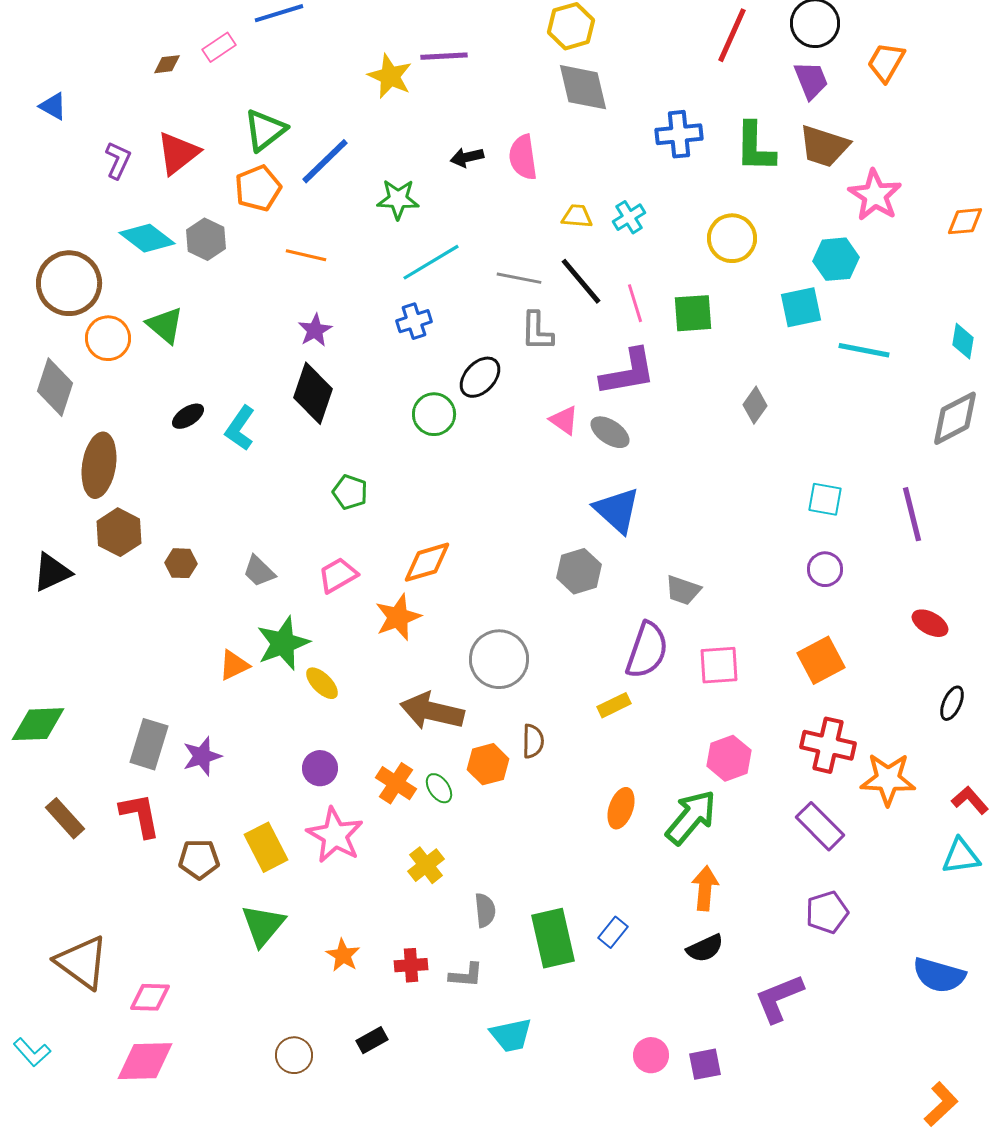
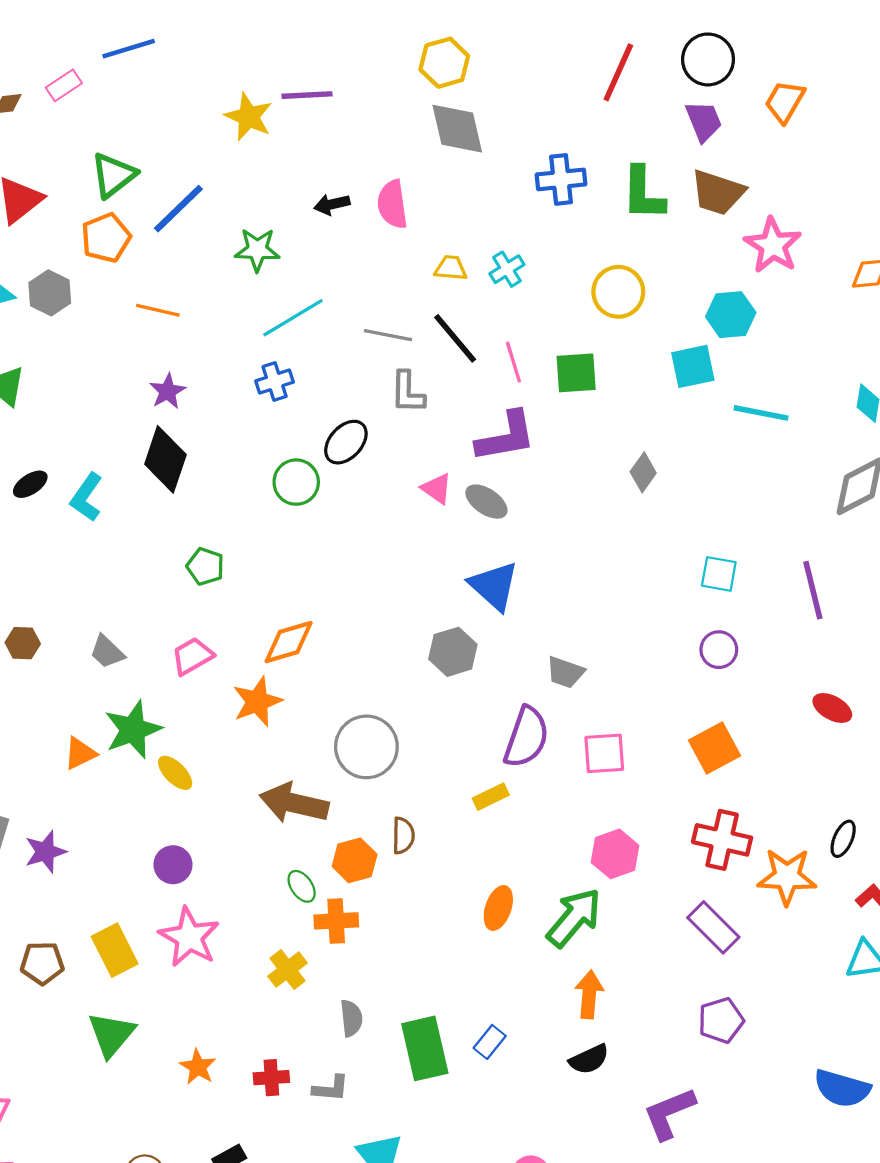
black ellipse: (952, 703) -> (843, 839), moved
orange cross: (396, 783) -> (336, 921), moved, turned -36

